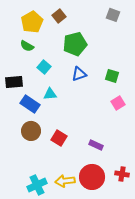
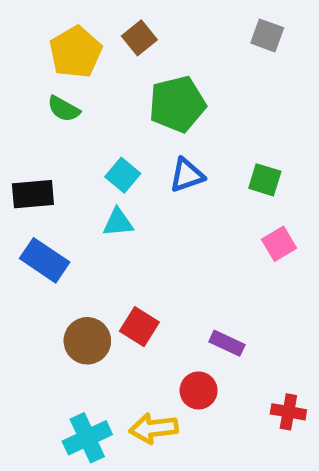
cyan square: (44, 67) -> (123, 175), moved
blue rectangle: (30, 104) -> (45, 260), moved
brown circle: (31, 131) -> (87, 341), moved
red circle: (92, 177) -> (199, 390), moved, size x0.6

